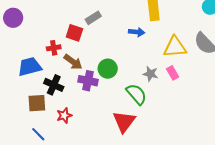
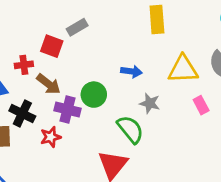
blue arrow: (137, 32) -> (131, 71), moved
pink rectangle: (173, 73) -> (201, 105), moved
red star: (64, 115) -> (51, 137), moved

